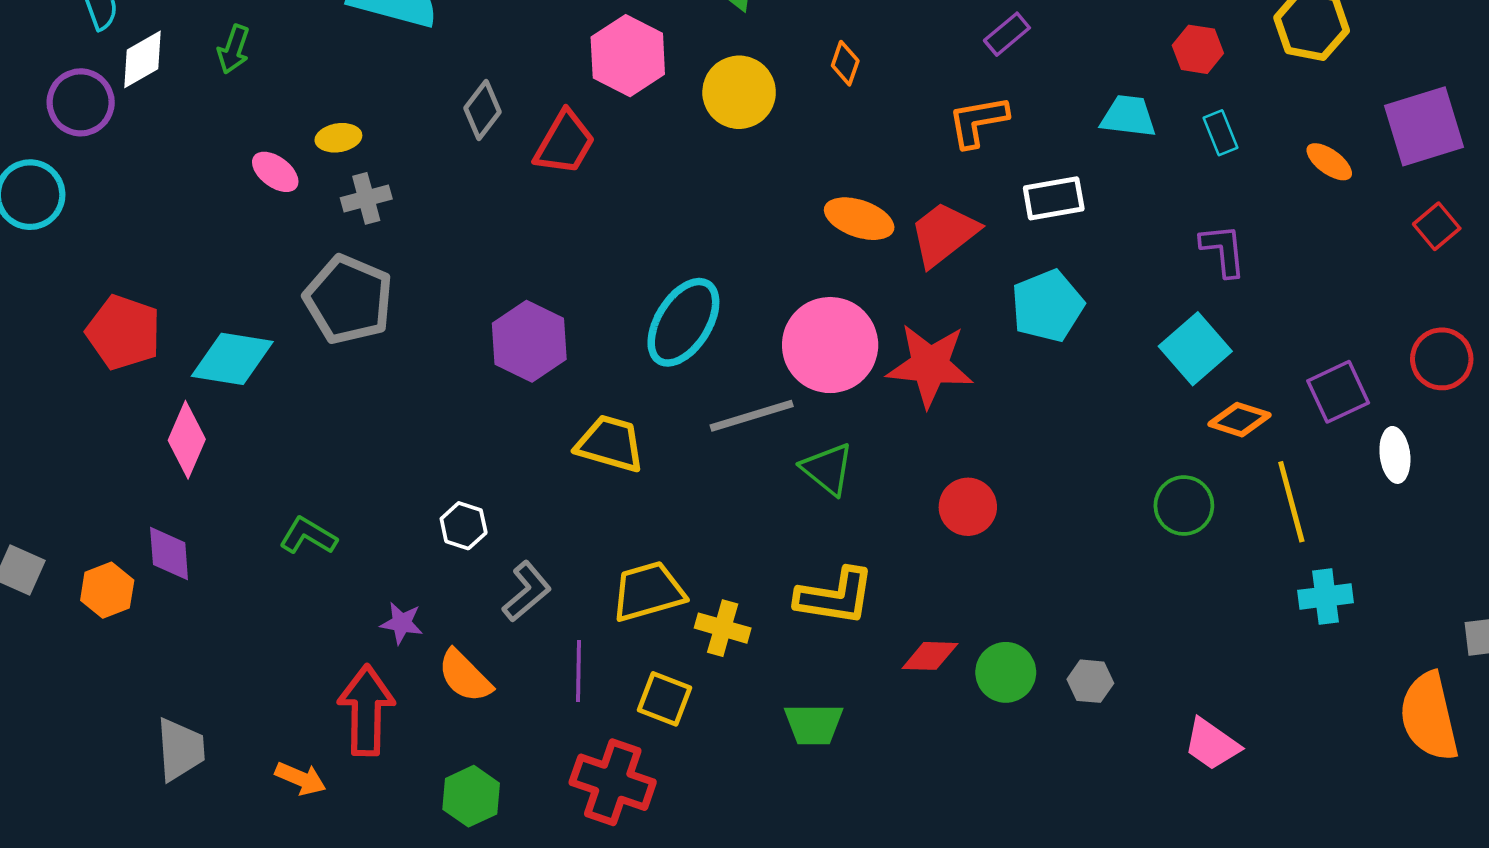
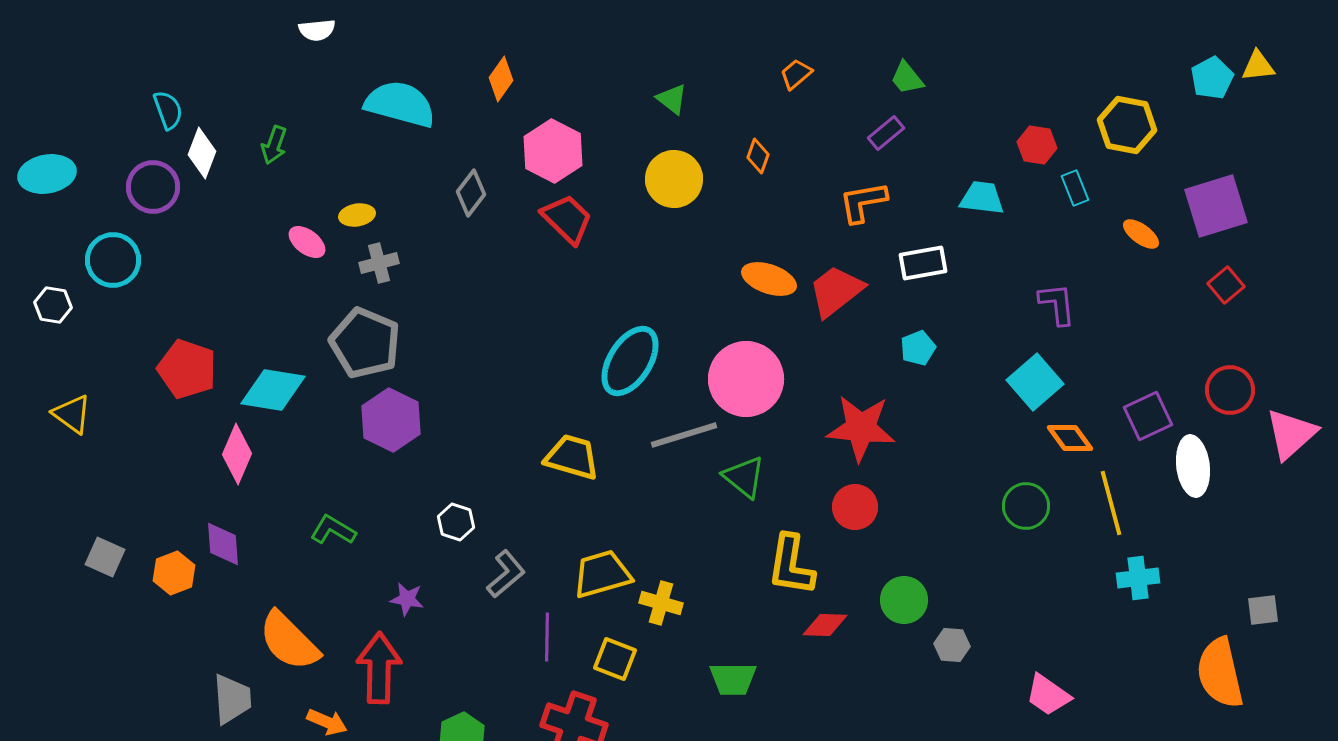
pink hexagon: (628, 56) -> (553, 151), moved
white diamond: (143, 59) -> (202, 153), turned -39
cyan rectangle: (1221, 133) -> (1075, 188), moved
red trapezoid: (565, 143) -> (567, 219), moved, turned -76
cyan pentagon: (1047, 306) -> (918, 348), size x0.6
purple hexagon: (529, 341) -> (391, 420), moved
red star: (930, 365) -> (861, 428), moved
orange diamond: (1240, 420) -> (1070, 438), turned 36
white ellipse: (1395, 455) -> (1193, 466), size x1.4
yellow L-shape: (835, 597) -> (791, 565), moved, turned 90
green circle: (1006, 672) -> (904, 600), moved
orange semicircle: (465, 676) -> (289, 641), moved, size x1.4

